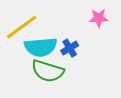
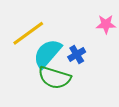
cyan semicircle: (41, 47) -> (47, 53), turned 136

